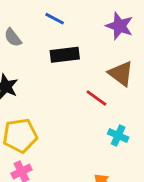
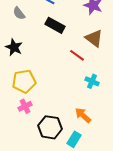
black rectangle: (65, 55) -> (55, 25), turned 36

